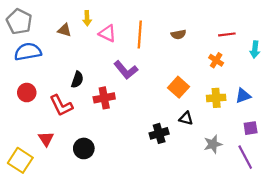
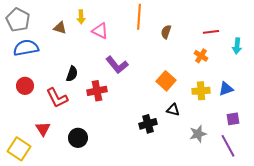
orange line: (140, 34) -> (139, 17), moved
brown semicircle: (178, 34) -> (166, 32), turned 120

